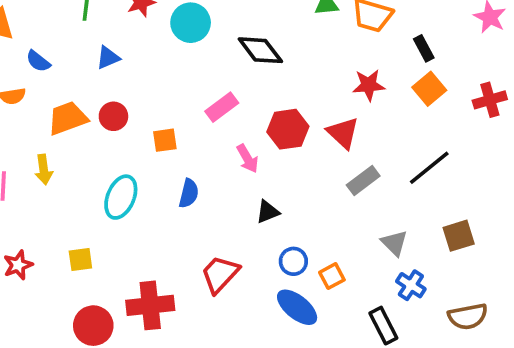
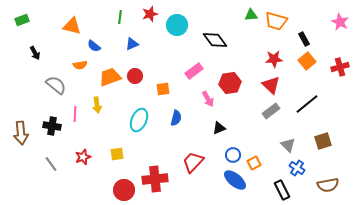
red triangle: (343, 133) -> (271, 85), moved

